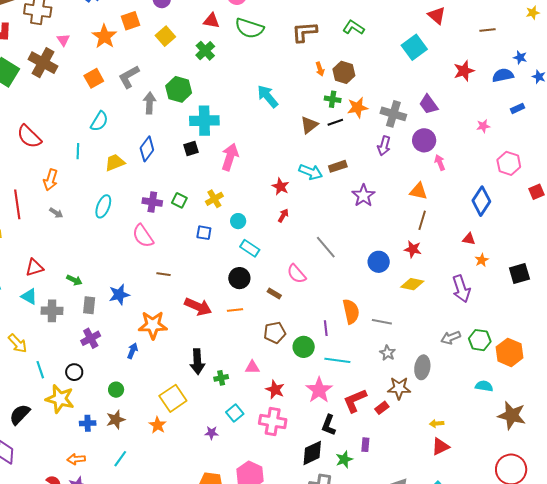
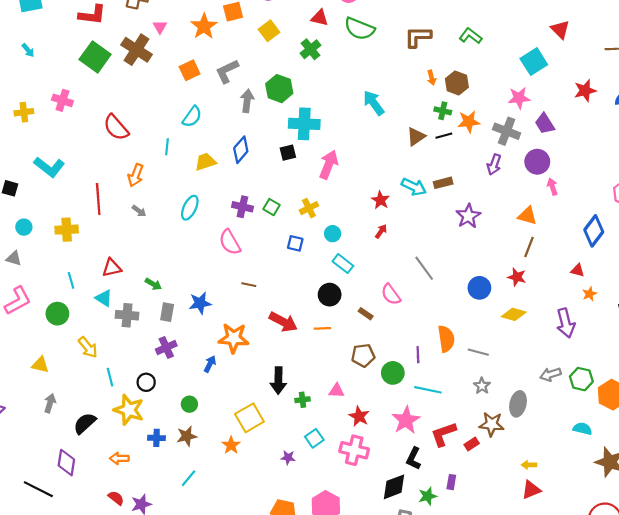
pink star: (483, 126) -> (519, 98), moved, size x1.5
orange arrow: (76, 459) -> (119, 458), moved

